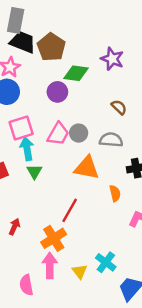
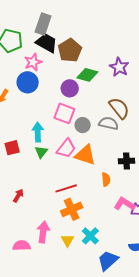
brown semicircle: (119, 107) -> (119, 108), size x1.6
pink square: (21, 128) -> (64, 113), moved, turned 30
pink trapezoid: (58, 134) -> (66, 148), moved
gray semicircle: (111, 140) -> (109, 123), moved
red line: (70, 210) -> (66, 188), turned 35
orange cross: (54, 238) -> (72, 209), moved
pink semicircle: (26, 285) -> (22, 246), turned 90

